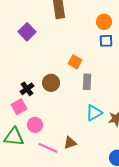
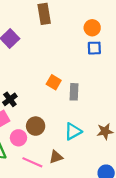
orange square: (75, 62) -> (54, 82), moved
brown circle: (51, 83) -> (36, 126), moved
cyan triangle: (94, 113) -> (73, 131), moved

